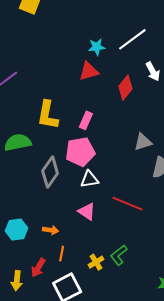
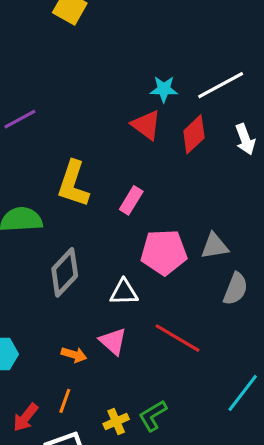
red triangle: (89, 71) -> (146, 125), turned 45
red diamond: (125, 88) -> (194, 134), moved
pink pentagon: (80, 152) -> (164, 252), moved
orange arrow: (51, 230) -> (74, 355), moved

